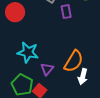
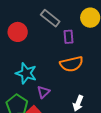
orange semicircle: (74, 61) -> (71, 64), moved, turned 40

